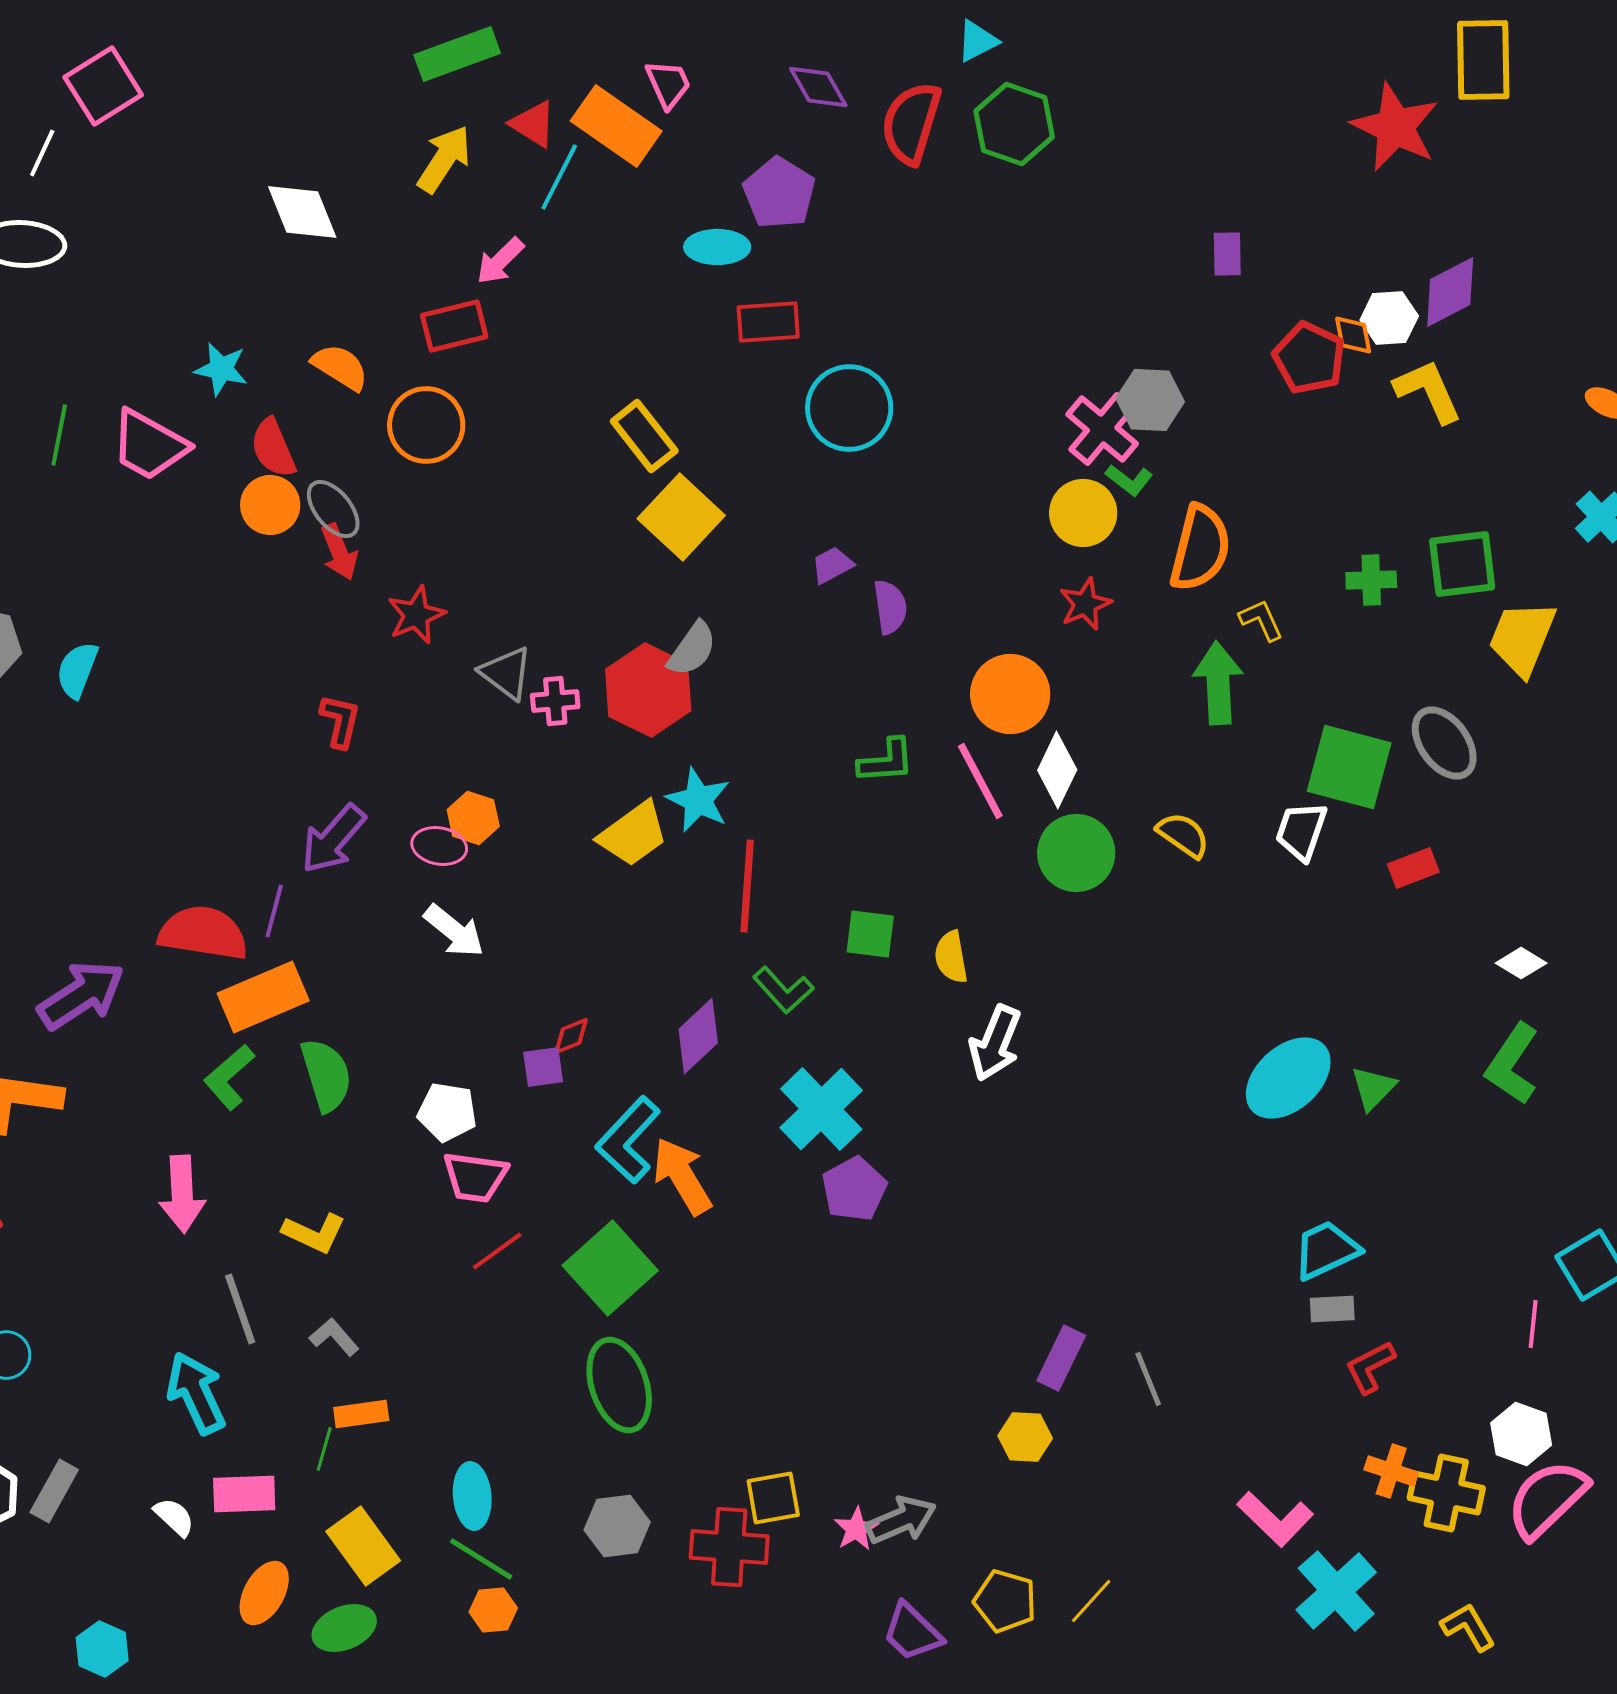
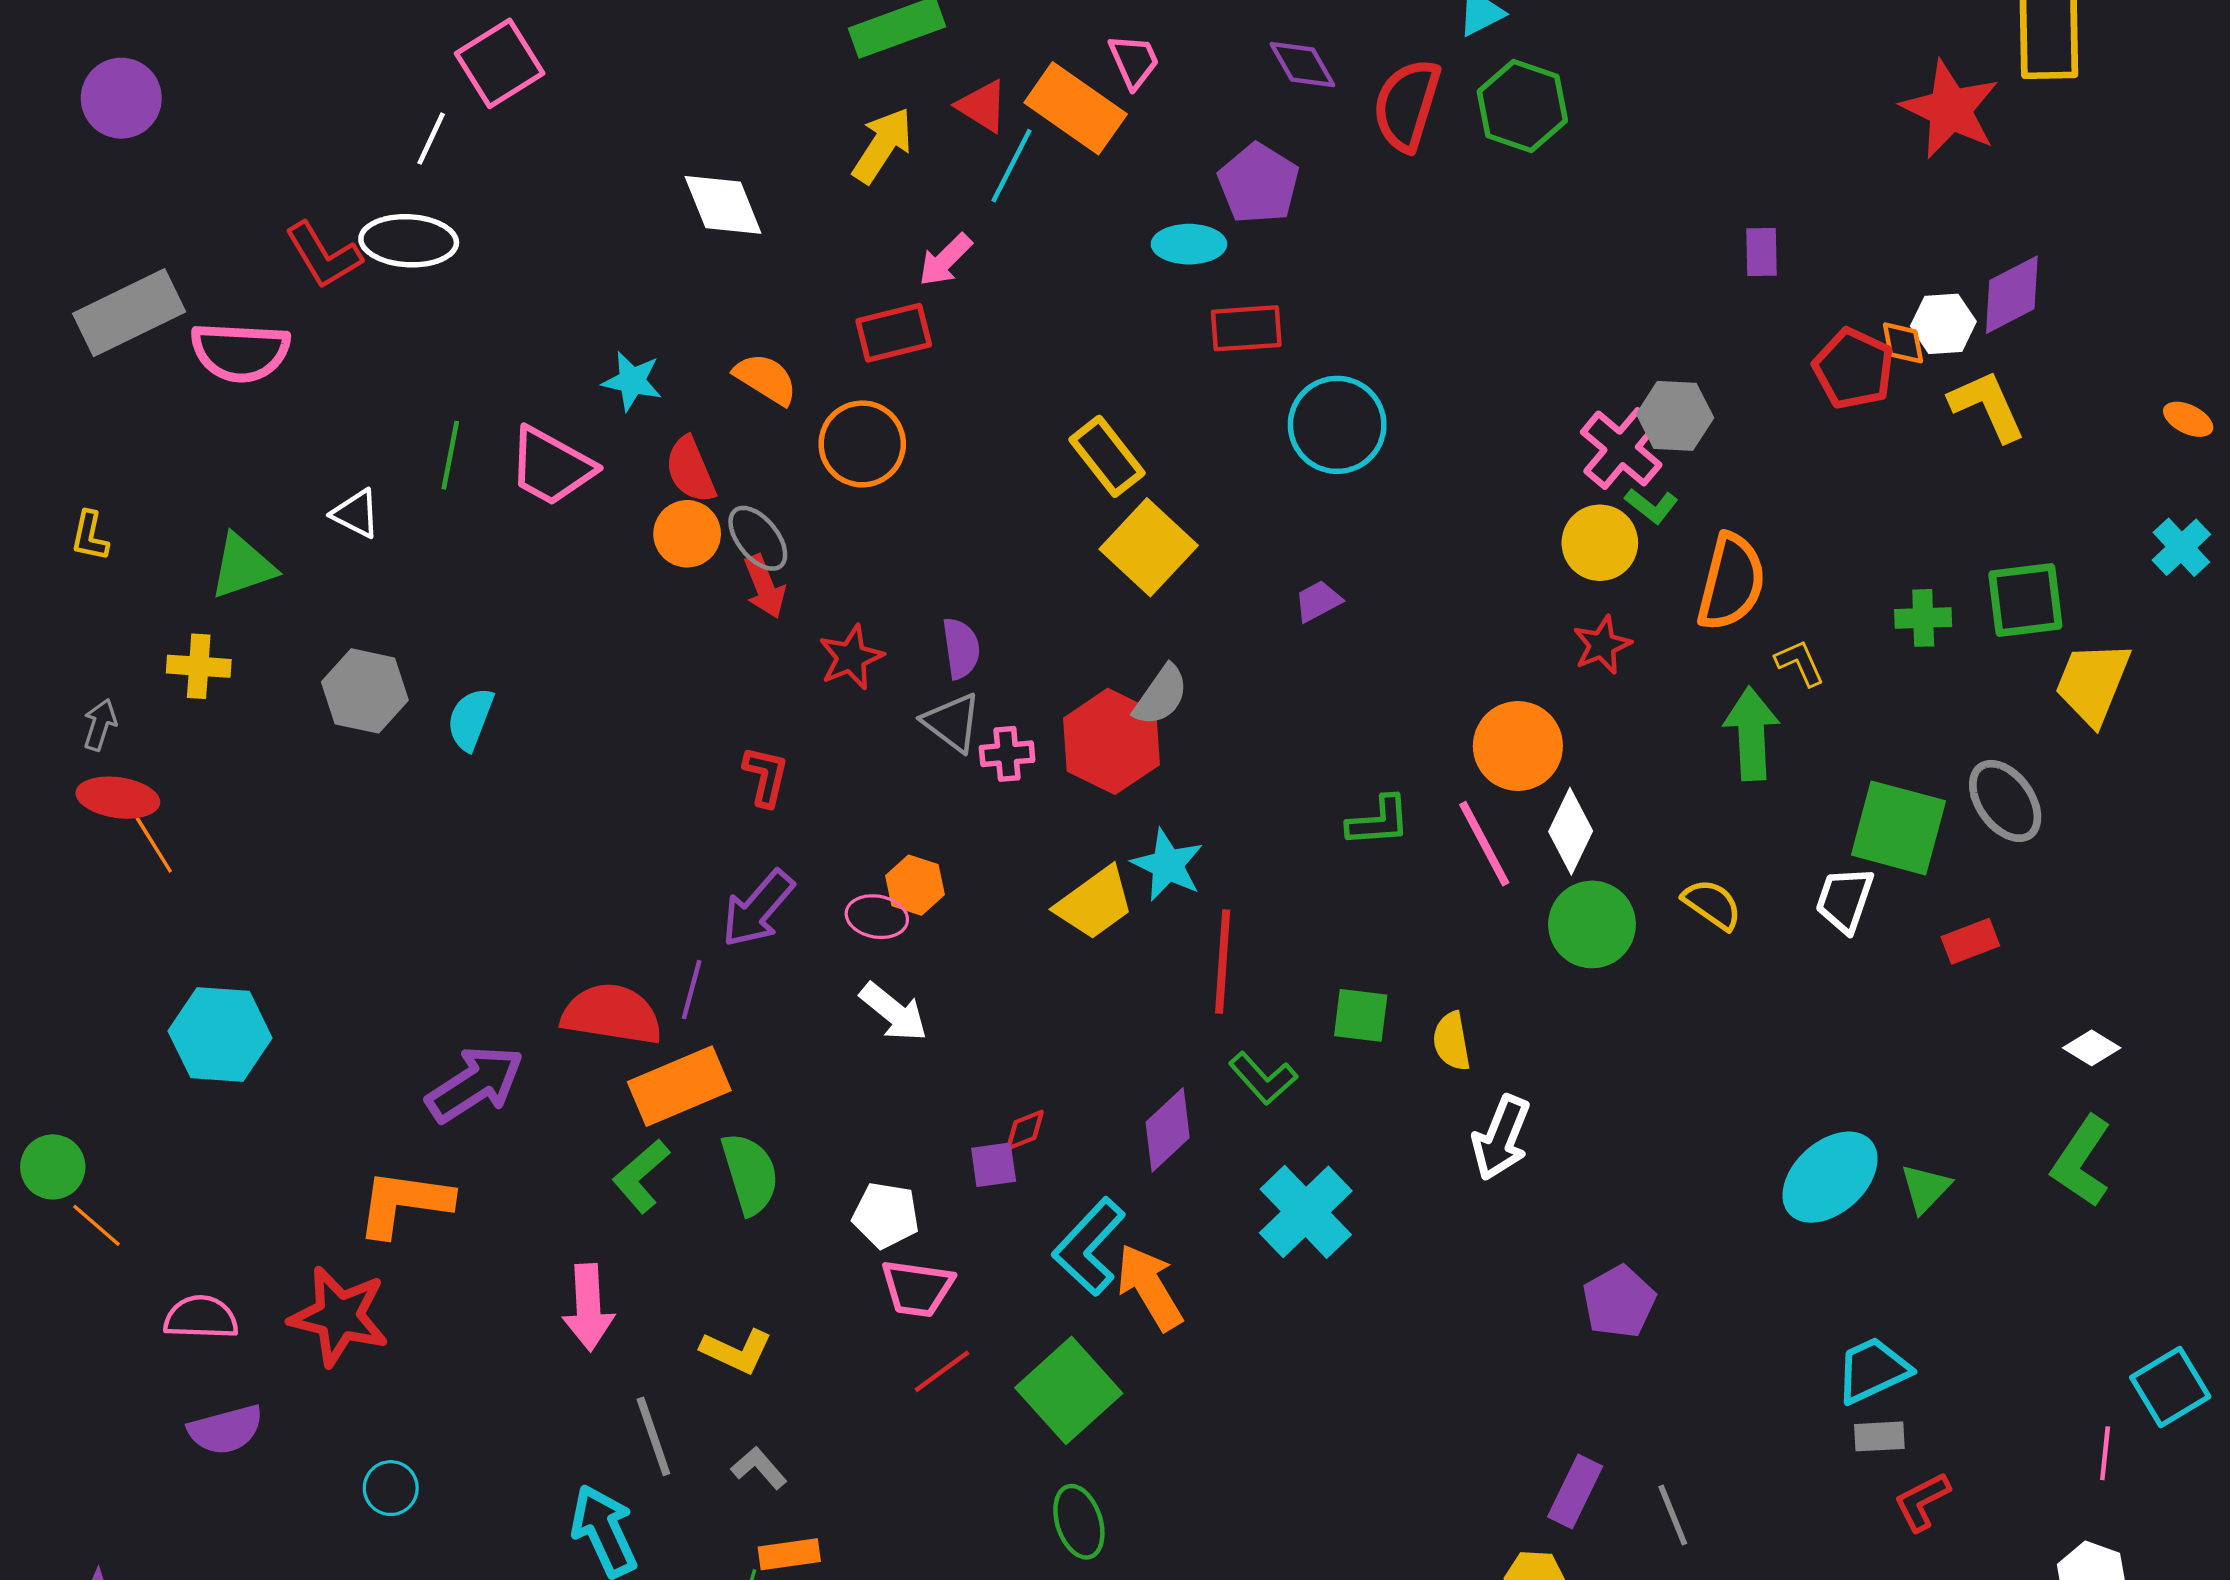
purple semicircle: (890, 607) -> (961, 648), moved
purple pentagon: (854, 1189) -> (1619, 1302), moved
green ellipse: (619, 1385) -> (1079, 1522), size x0.7

